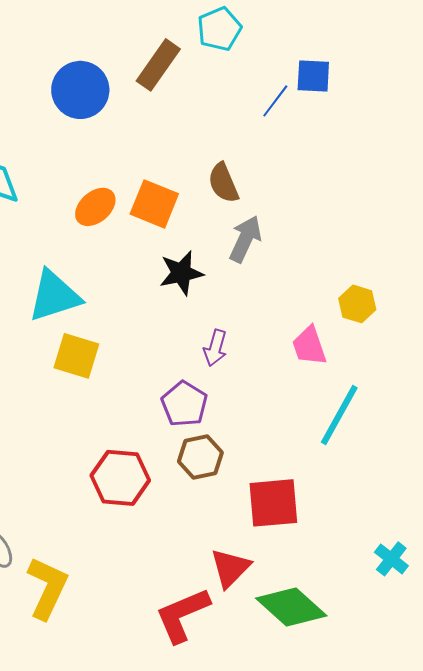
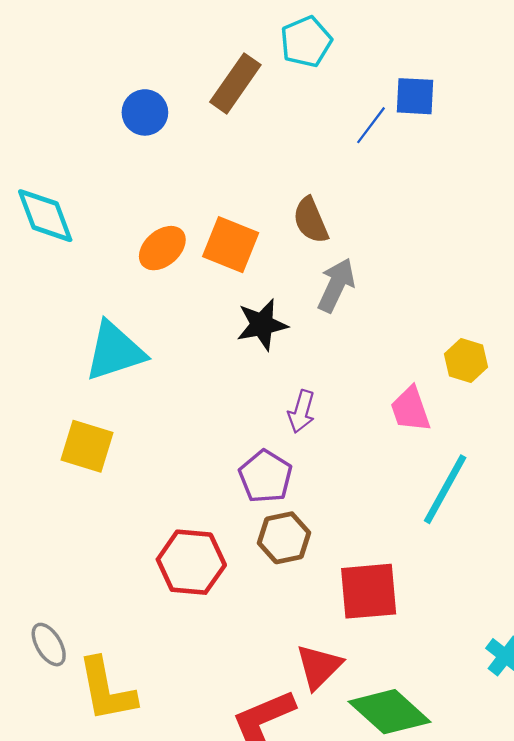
blue circle: (80, 90) -> (145, 112), size x0.7
yellow square: (76, 356) -> (87, 446), moved
yellow L-shape: (47, 588) -> (107, 690), turned 144

